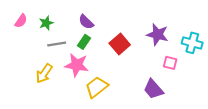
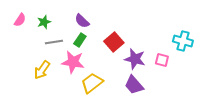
purple star: (158, 35) -> (135, 59), moved
purple trapezoid: (153, 89) -> (134, 85), moved

